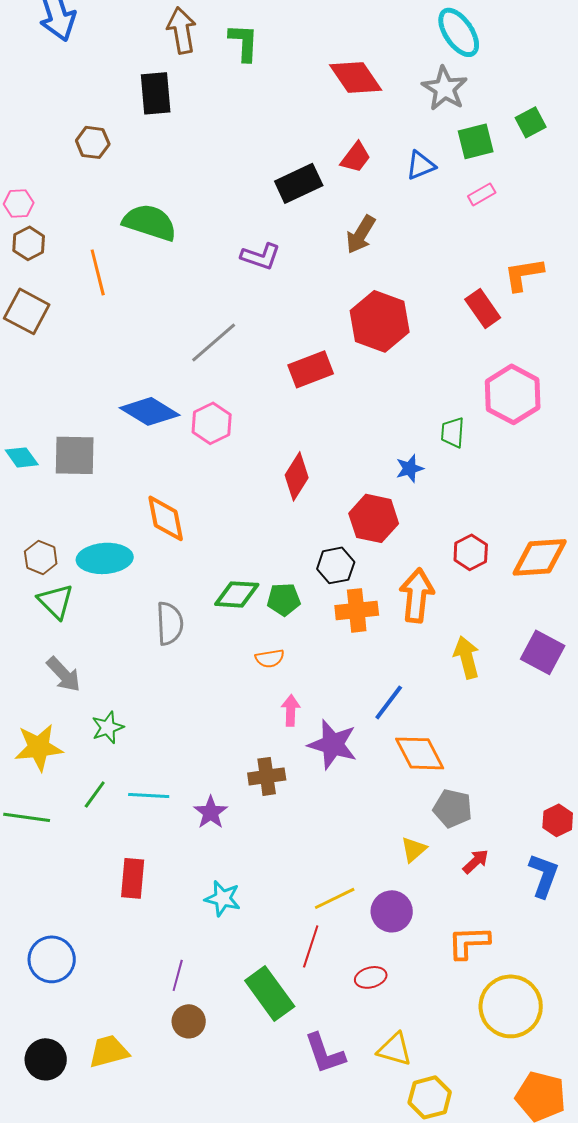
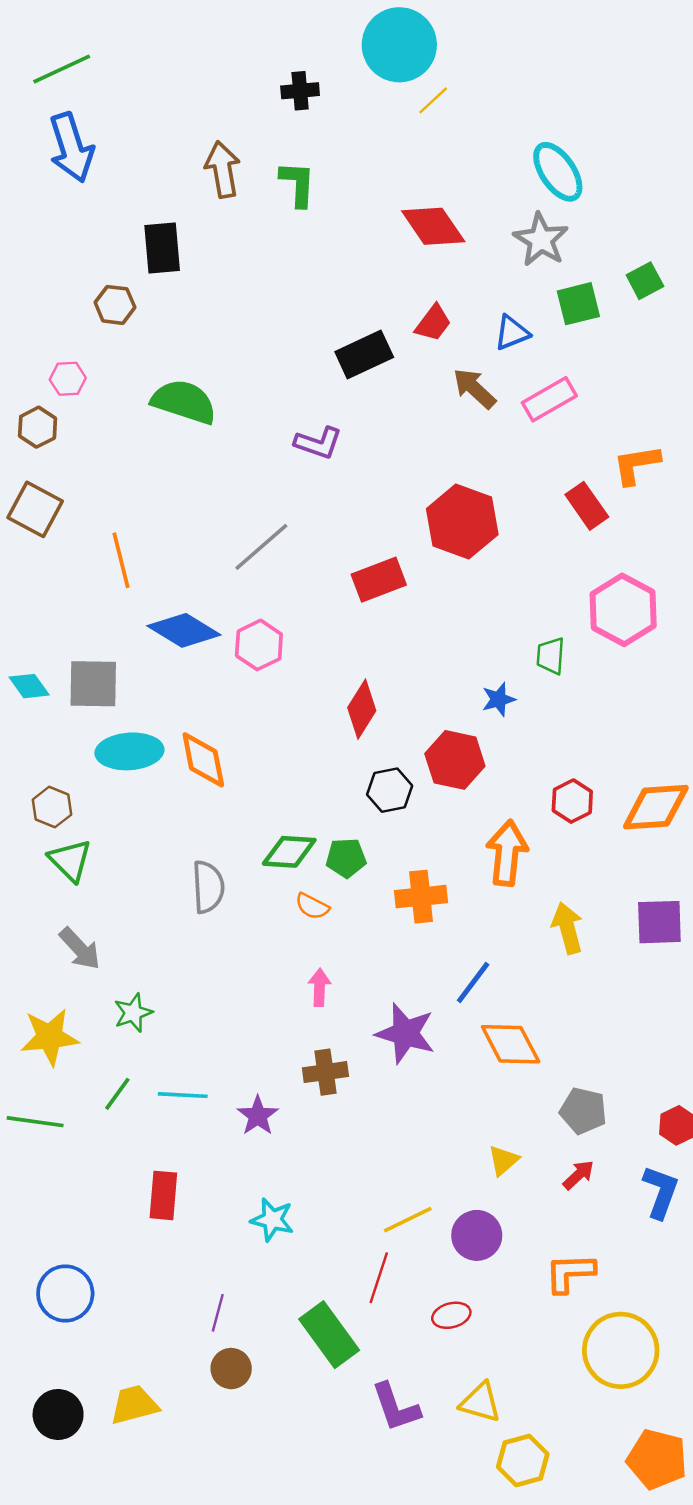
black rectangle: (156, 93) -> (162, 248), moved
pink rectangle: (482, 194) -> (549, 399), moved, size x1.6
pink hexagon: (19, 203) -> (68, 379), moved
brown arrow: (361, 234) -> (474, 388), moved, turned 102
orange line: (98, 272) -> (121, 560), moved
cyan ellipse: (105, 558) -> (129, 751), moved
black hexagon: (336, 565) -> (390, 790), moved
orange cross: (357, 610) -> (421, 897), moved
purple square: (543, 652) -> (659, 922), turned -30
orange semicircle: (270, 658) -> (312, 906), moved, turned 36
pink arrow: (291, 710) -> (319, 987), moved
gray pentagon: (453, 808) -> (583, 1111), moved

